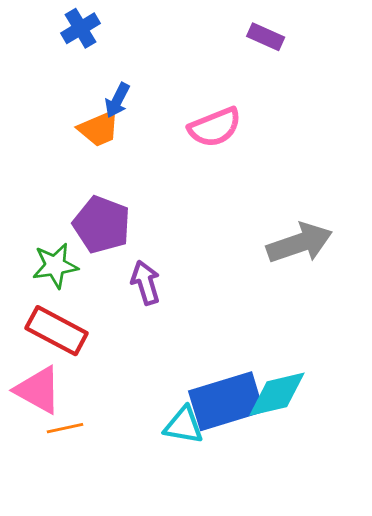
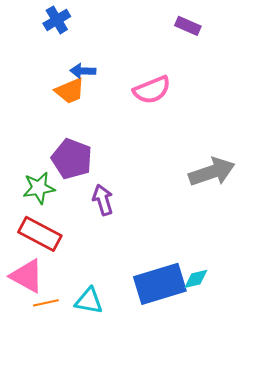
blue arrow: (117, 100) -> (83, 71), turned 65
cyan diamond: (277, 394) -> (196, 279), size x0.6
cyan triangle: (184, 425) -> (89, 301), moved

